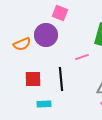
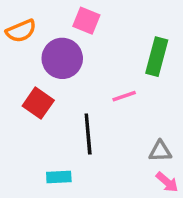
orange semicircle: (22, 44) -> (21, 31), moved
red square: (33, 79) -> (38, 103), moved, turned 36

